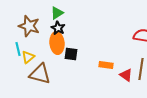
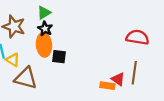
yellow triangle: (28, 57) -> (13, 60), turned -48
orange rectangle: (106, 65) -> (107, 86), moved

